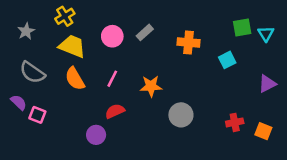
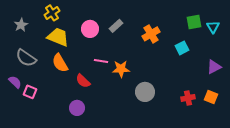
orange cross: (188, 42) -> (151, 34), turned -36
pink line: (112, 79) -> (101, 61), moved, turned 72
red semicircle: (115, 111) -> (83, 81), moved, turned -112
orange square: (263, 131) -> (211, 97), moved

